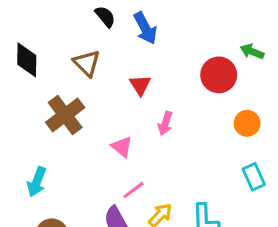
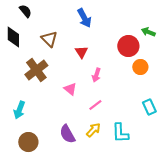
black semicircle: (105, 16) -> (25, 11), moved
orange circle: (247, 123) -> (140, 67), moved
pink line: (134, 190) -> (95, 105), moved

